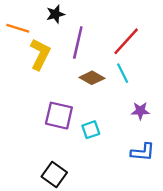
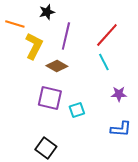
brown diamond: (92, 78) -> (57, 66), moved

